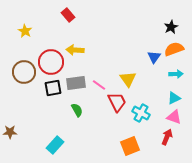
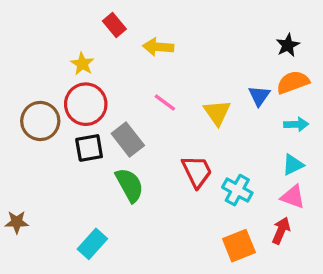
yellow star: (25, 31) -> (82, 64), moved
yellow arrow: (75, 50) -> (158, 47), moved
yellow triangle: (128, 79) -> (217, 113), moved
gray rectangle: (76, 83) -> (128, 140), turned 60
pink line: (99, 85) -> (165, 102), moved
green semicircle: (77, 110) -> (130, 185), size x1.5
orange square: (130, 146) -> (239, 246), moved

